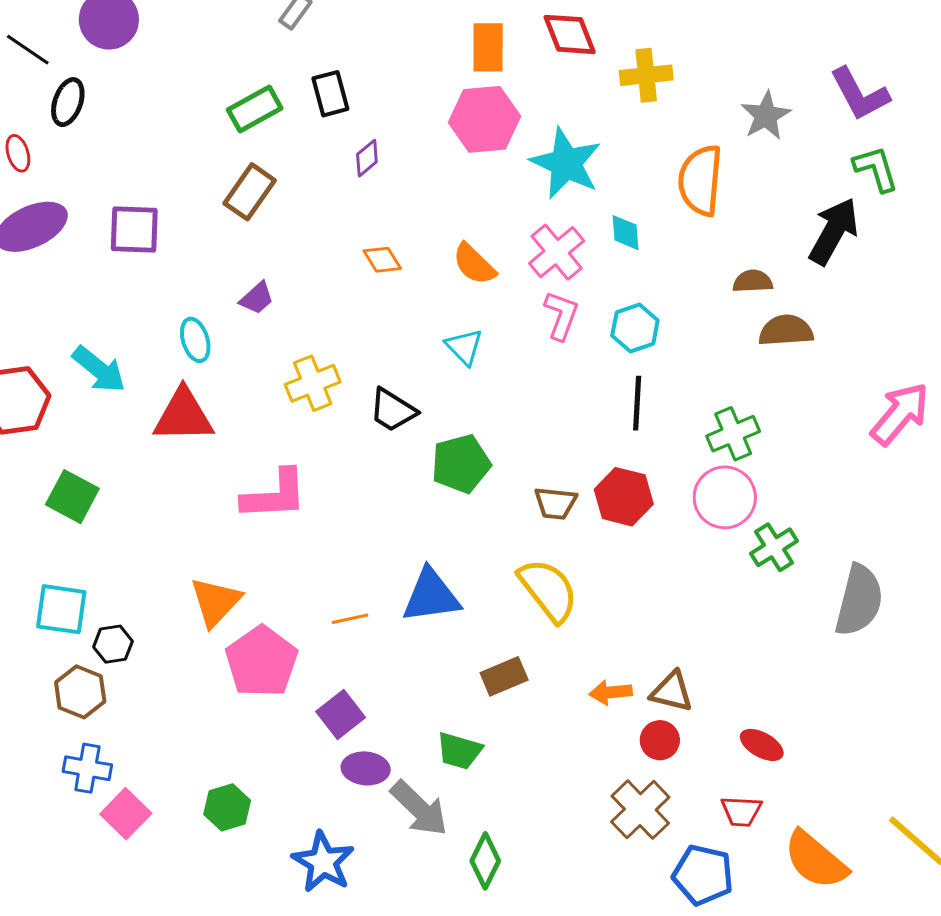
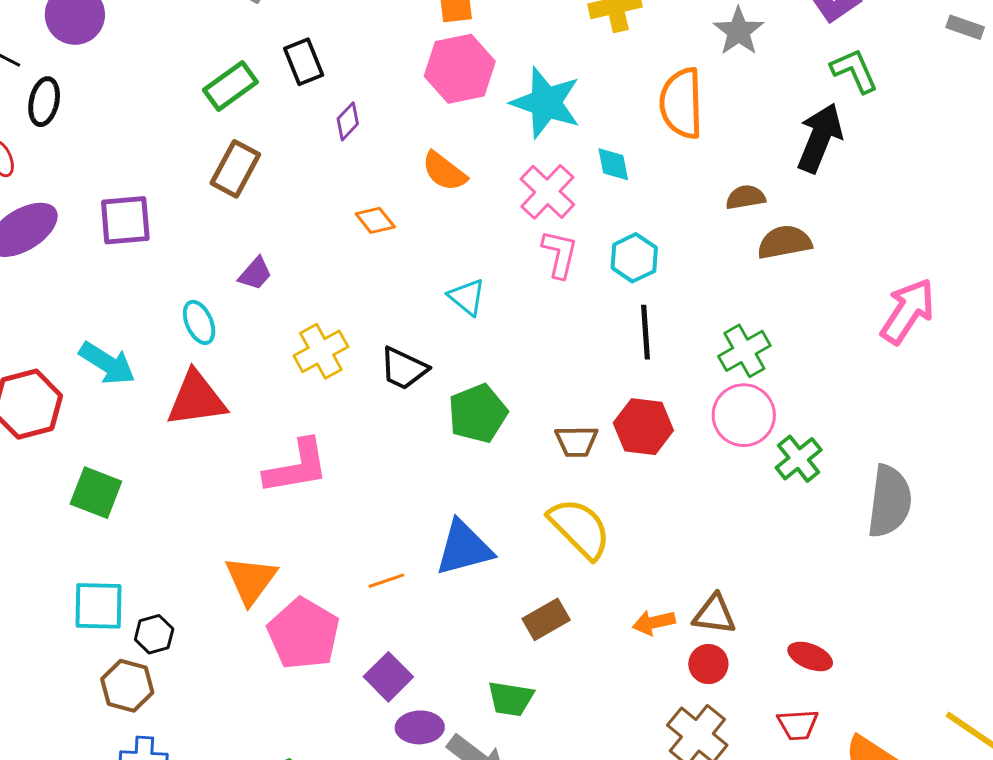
orange semicircle: (474, 264) -> (444, 171), moved

